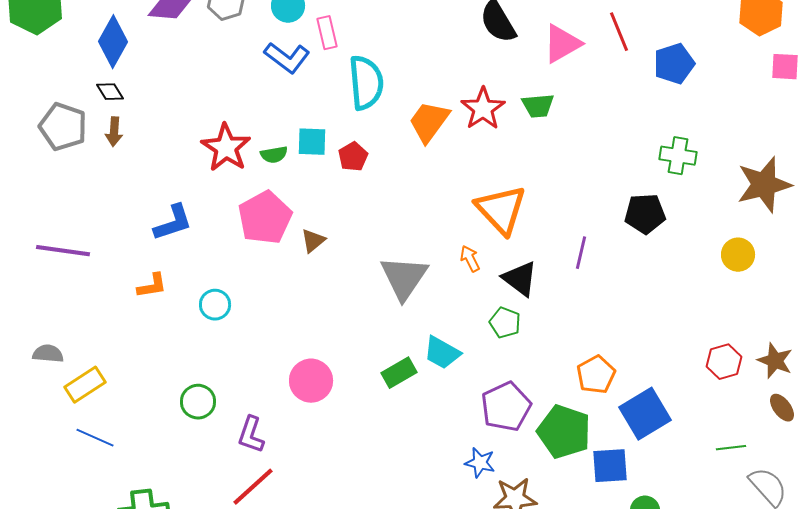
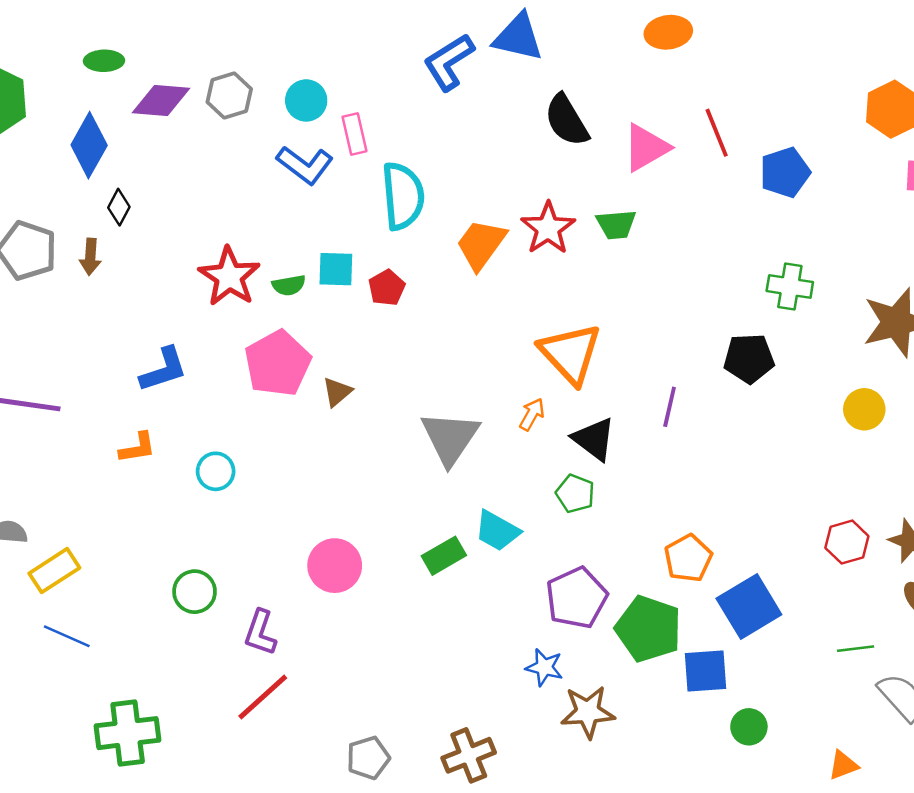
black diamond: (110, 92) -> (119, 207), moved, turned 60
orange arrow: (470, 259) -> (532, 414), turned 56

